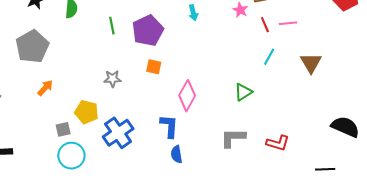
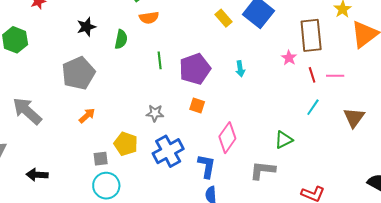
cyan arrow: (193, 13) -> (240, 69), moved
blue cross: (118, 133) -> (168, 151), moved
gray L-shape: (233, 138) -> (262, 170), moved

